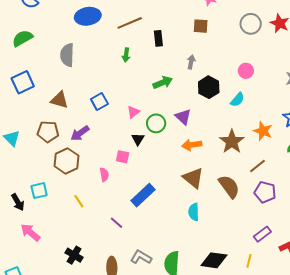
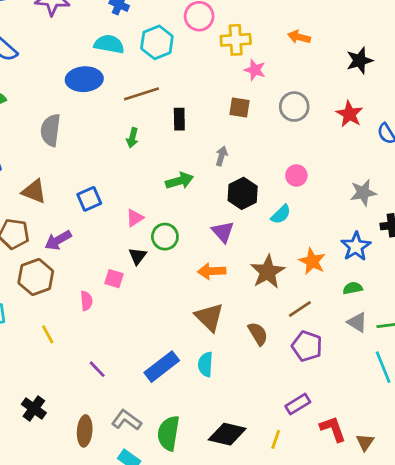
gray circle: (251, 24) -> (294, 107), moved
purple triangle: (183, 117) -> (223, 232), moved
brown semicircle: (229, 187) -> (258, 334), size x0.7
blue rectangle: (143, 195) -> (162, 367), moved

